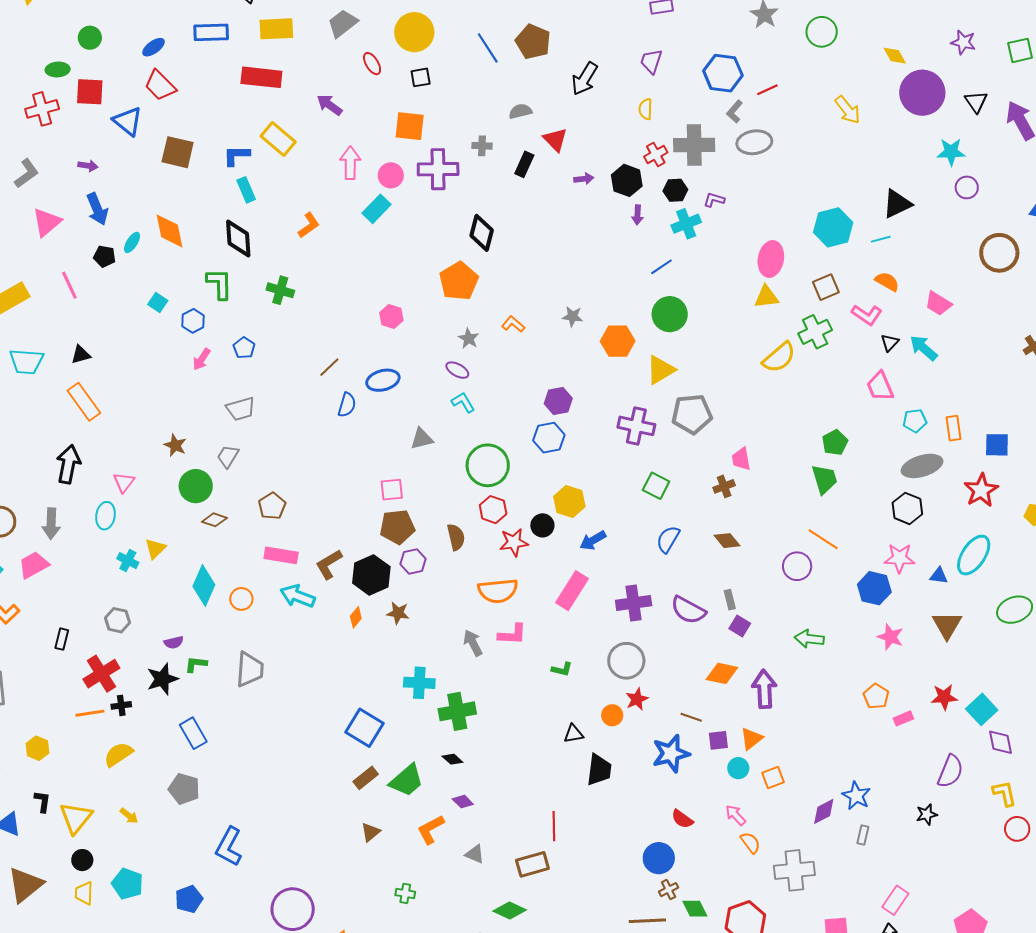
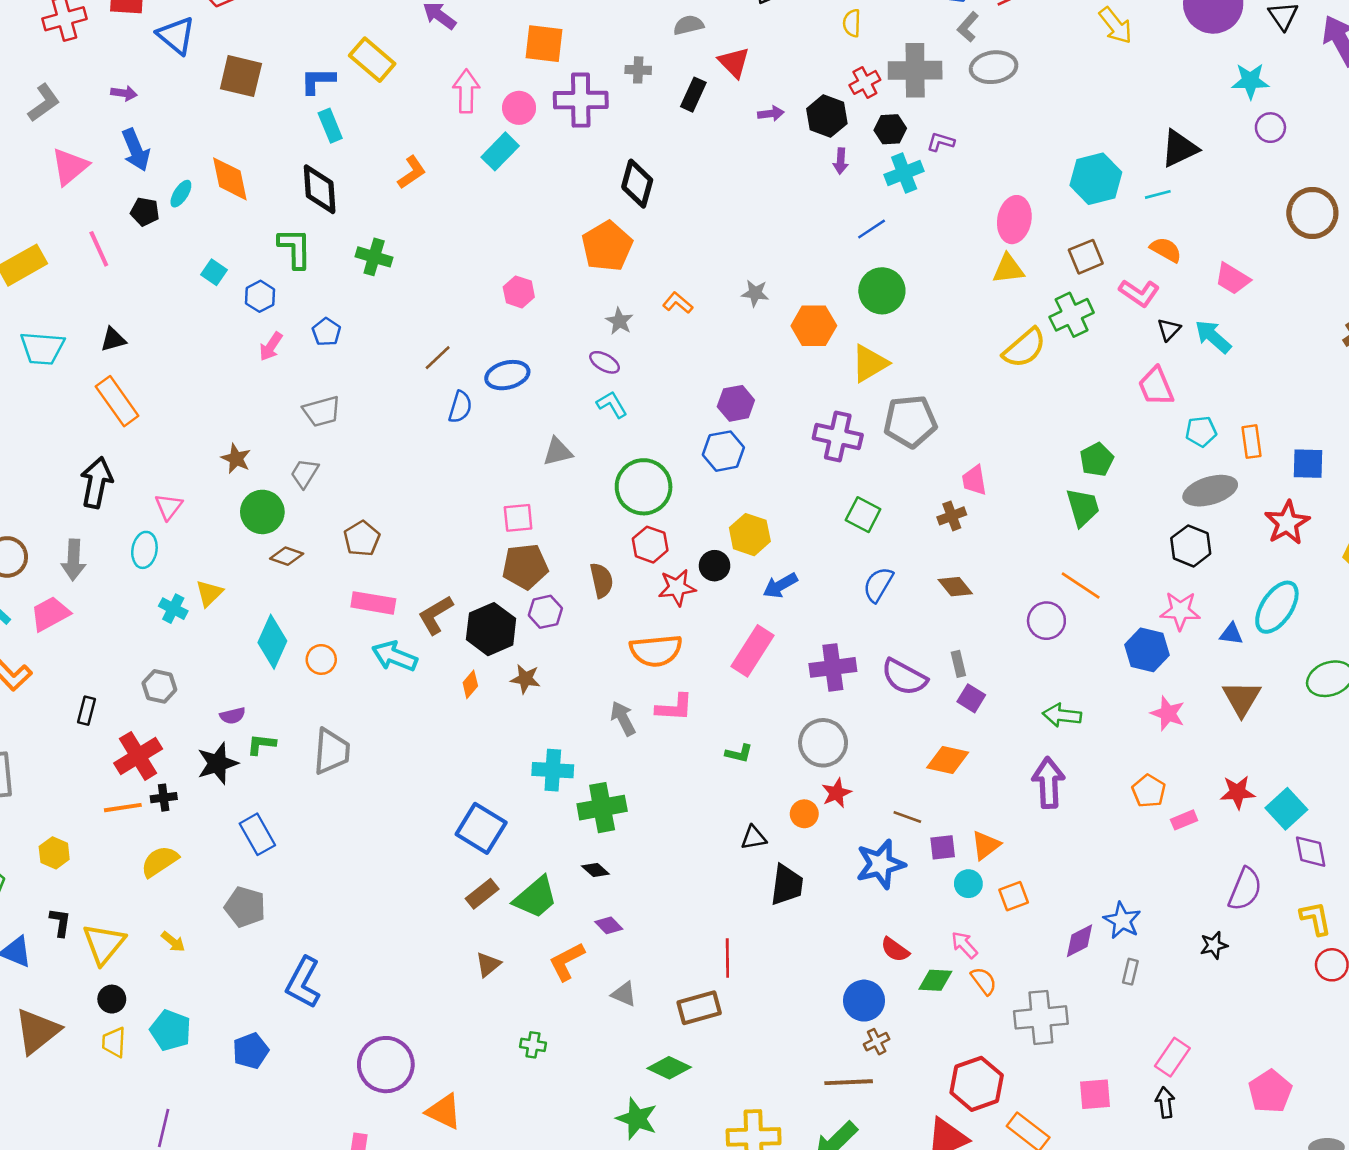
purple arrow: (764, 689) -> (1049, 783), moved
green diamond: (695, 909) -> (935, 980), moved, turned -60

